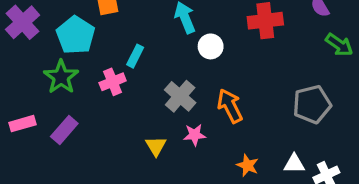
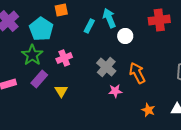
cyan rectangle: (135, 56) -> (89, 26), moved
purple rectangle: (64, 130) -> (39, 79), moved
yellow triangle: (156, 146) -> (61, 91), moved

